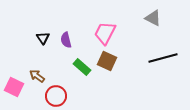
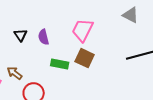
green rectangle: (82, 67) -> (60, 64), turned -30

